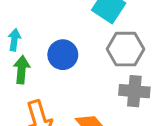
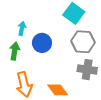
cyan arrow: (14, 40) -> (22, 28), moved

